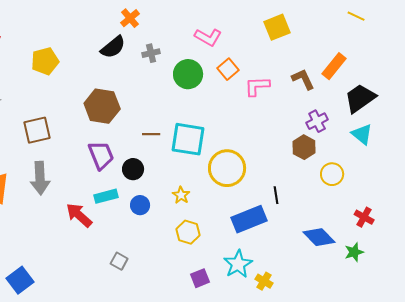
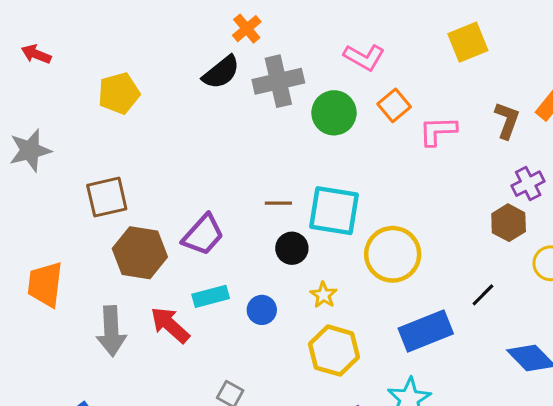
gray cross: (151, 53) -> (278, 81), size x1.8
brown L-shape: (303, 79) -> (507, 120), turned 45
brown hexagon: (102, 106) -> (140, 253), moved
purple trapezoid: (101, 155) -> (203, 235), turned 64
black circle: (133, 169) -> (292, 248), moved
gray arrow: (40, 178) -> (111, 331), moved
black line: (276, 195) -> (483, 295), moved, turned 54
yellow hexagon: (188, 232) -> (334, 351), size x1.4

